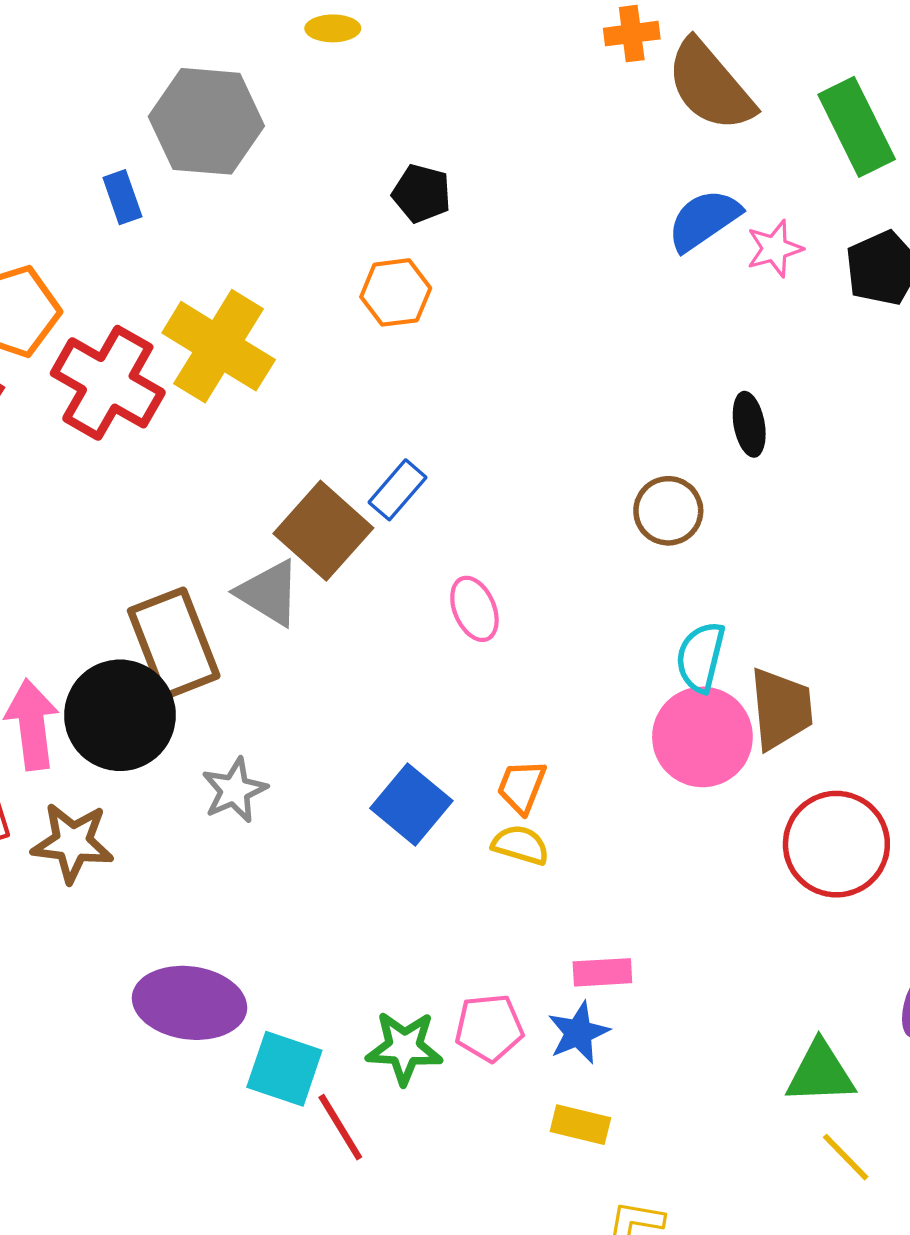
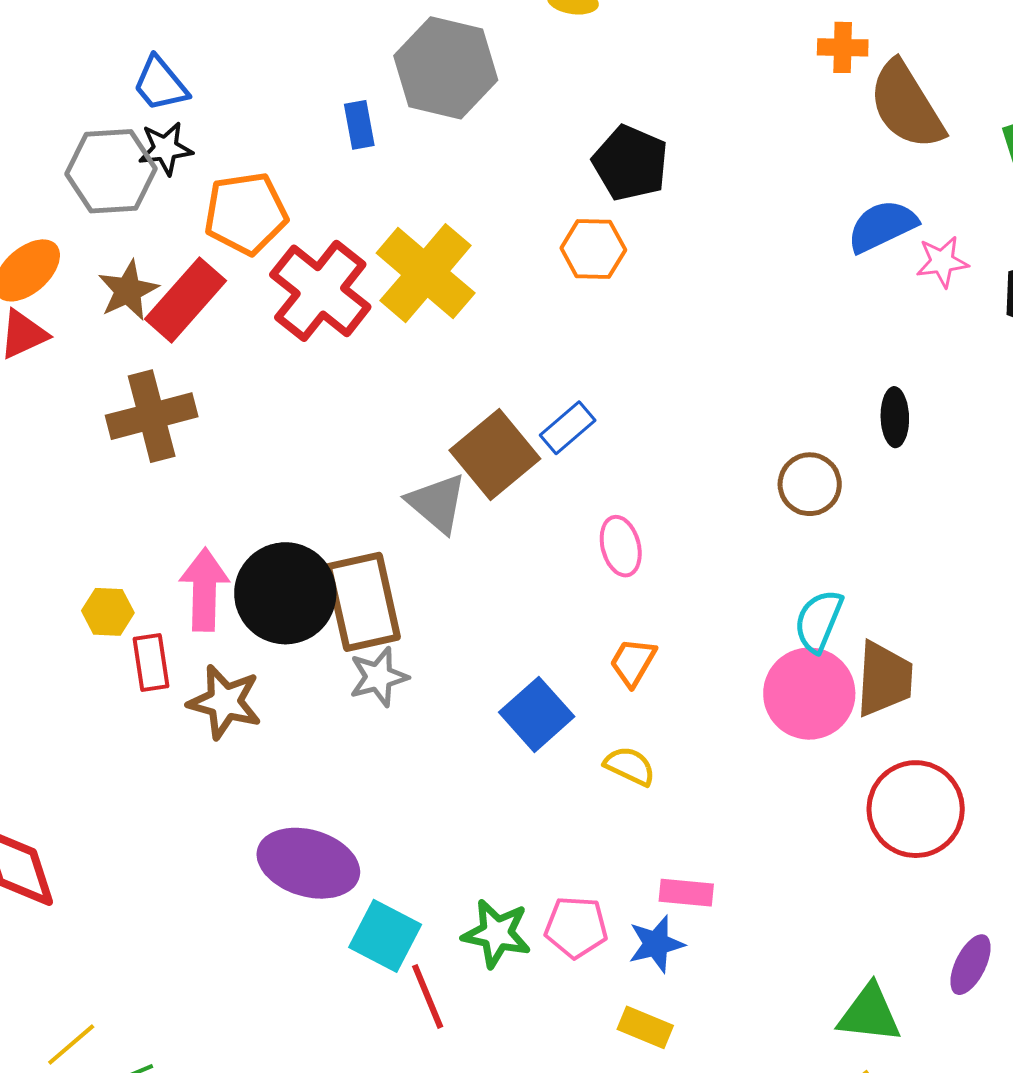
black pentagon: (422, 194) -> (630, 163), size x1.4
brown rectangle: (174, 643) -> (363, 602), moved
orange trapezoid: (522, 787) -> (633, 662), moved

